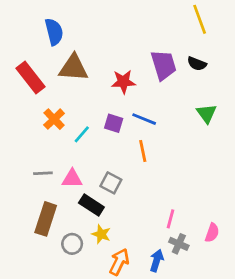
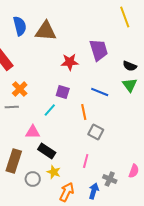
black semicircle: (197, 64) -> (130, 66), moved
brown triangle: (73, 68) -> (46, 31), moved
blue line: (144, 119) -> (100, 92), moved
cyan line: (82, 134) -> (50, 110), moved
gray line: (43, 173) -> (12, 107), moved
gray square: (111, 183) -> (96, 132), moved
pink line: (170, 219) -> (86, 161), moved

